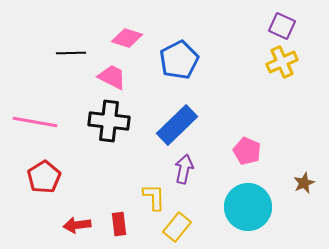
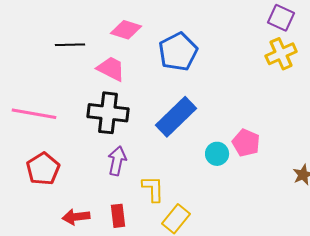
purple arrow: (184, 169) -> (117, 161), moved
cyan circle: (248, 207) -> (217, 154), moved, size x0.5

